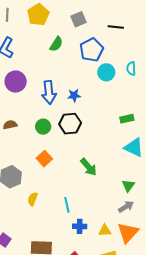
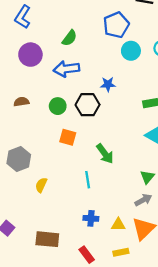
green semicircle: (56, 44) -> (70, 38), moved
blue arrow: (49, 92) -> (66, 69), turned 85
blue star: (74, 95) -> (108, 84), moved
orange square: (44, 159) -> (68, 137), moved, turned -35
cyan line: (67, 205) -> (88, 180), moved

